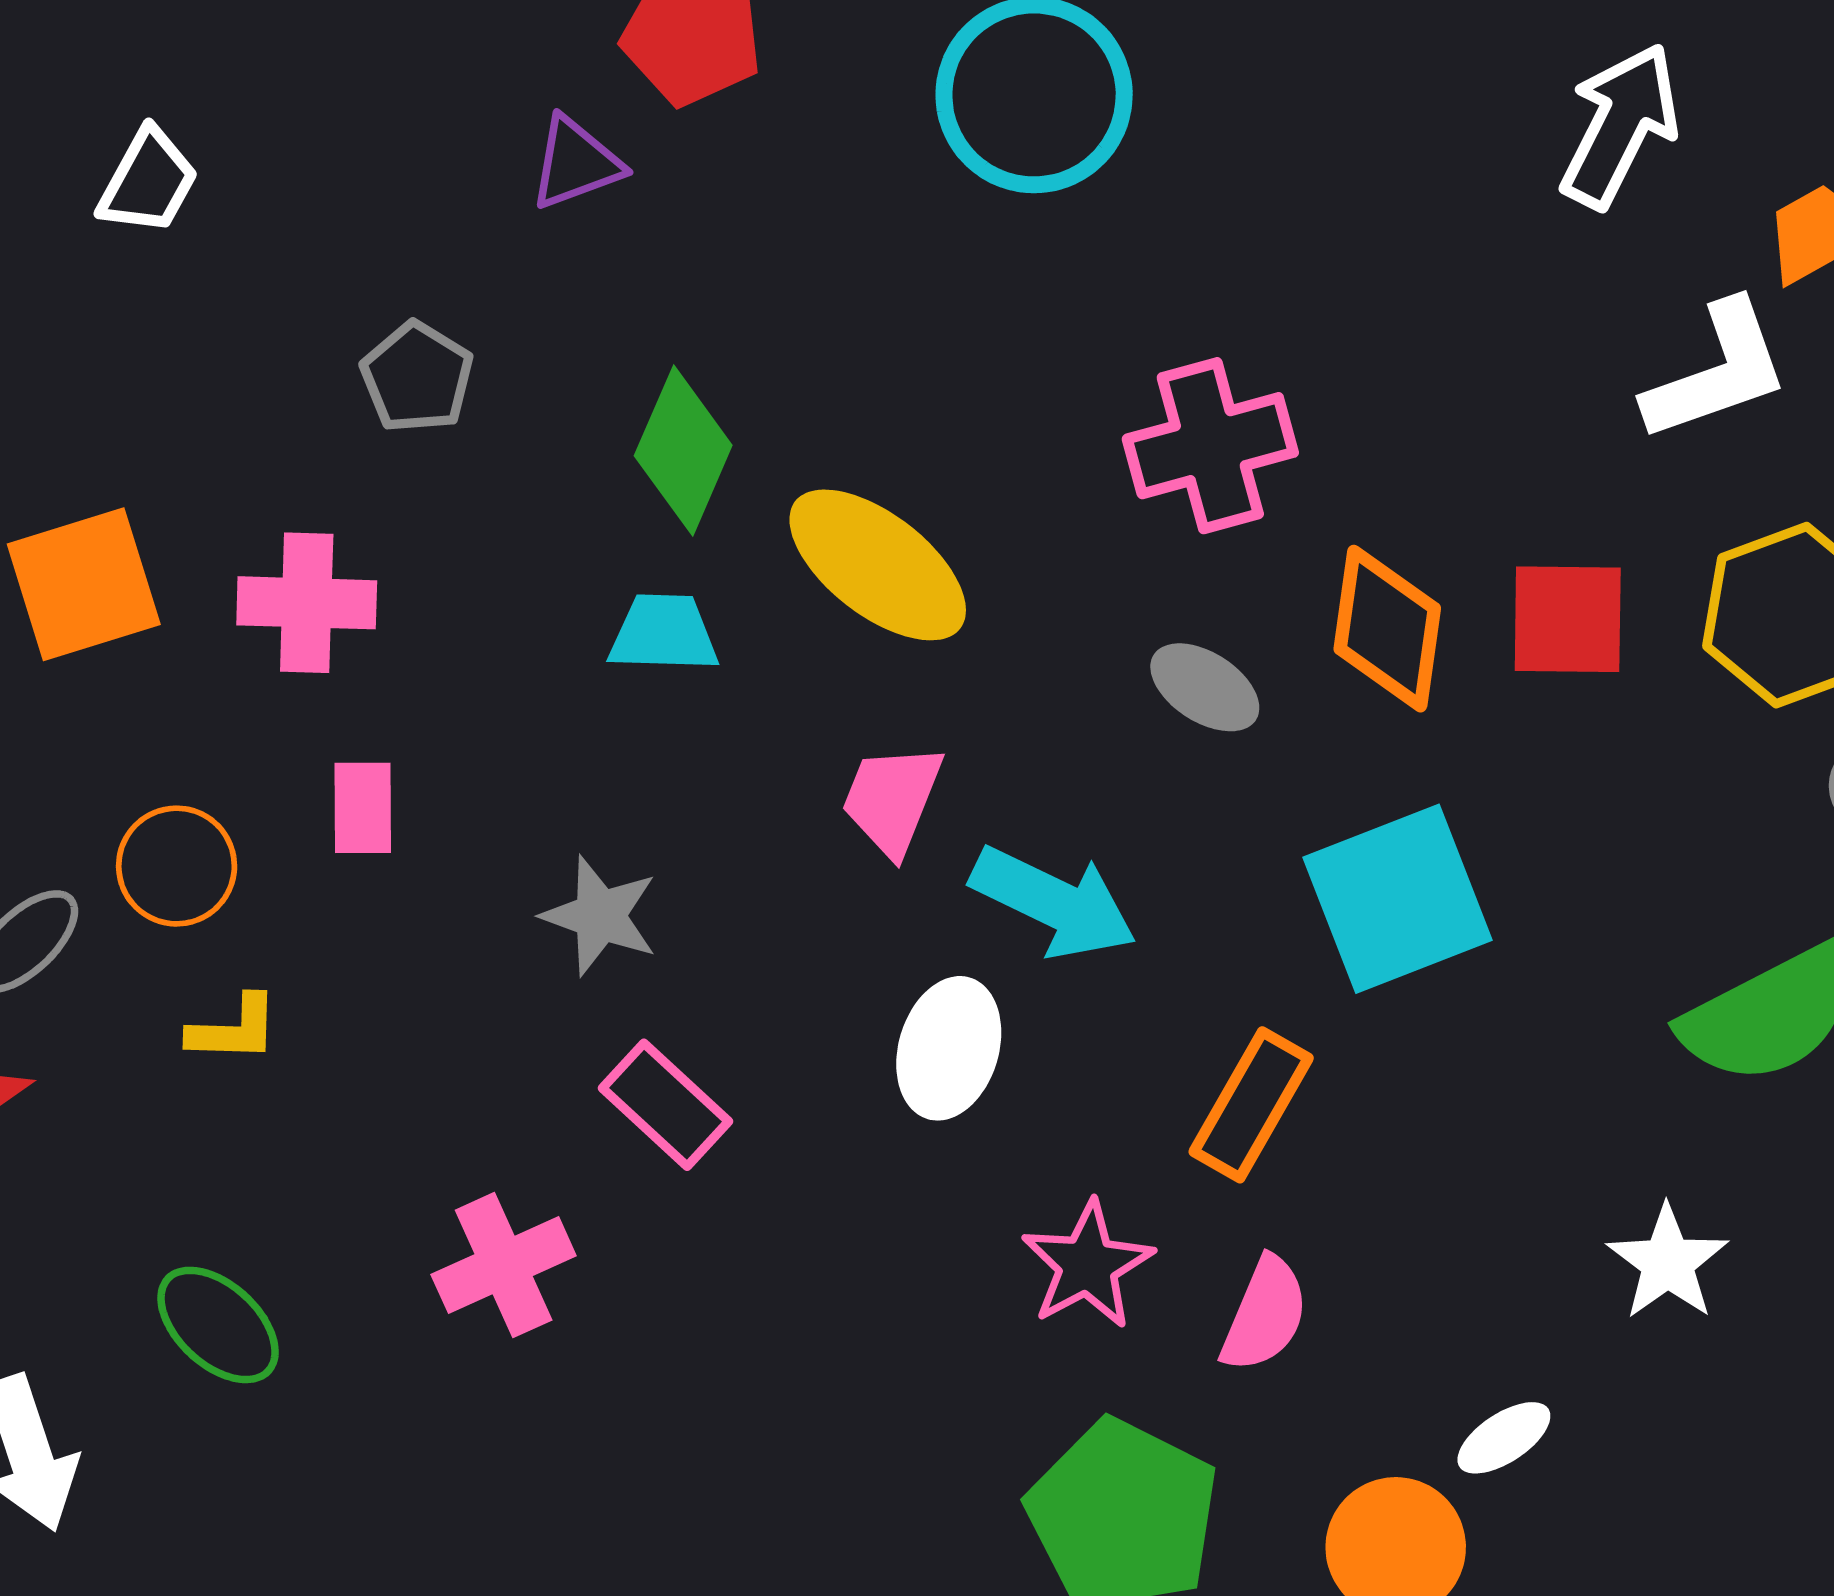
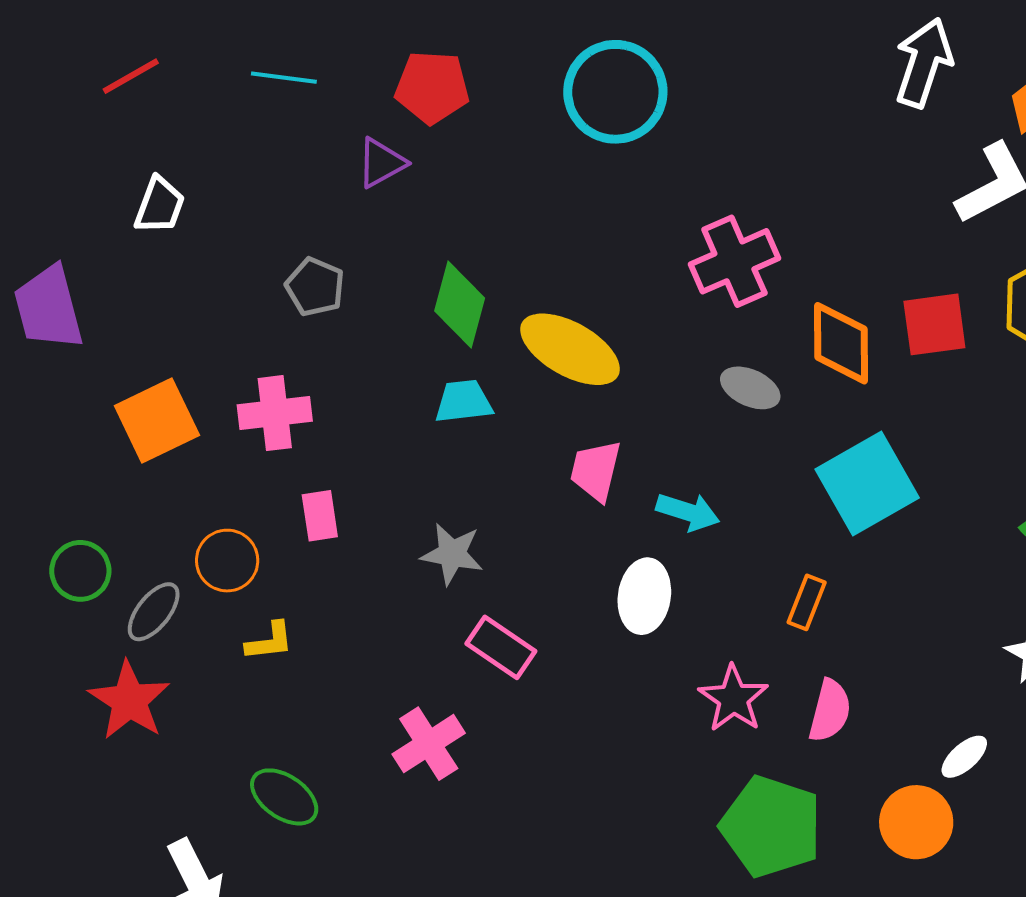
cyan arrow: (1054, 902) -> (688, 512), size x0.7
orange rectangle: (1251, 1105) -> (807, 602), size x0.7

